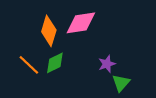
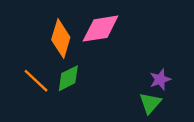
purple star: (107, 64) -> (160, 79), moved

